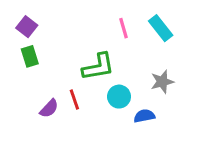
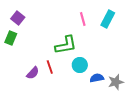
cyan rectangle: (161, 28) -> (108, 19), turned 66
green rectangle: (30, 56) -> (11, 38), moved, turned 40
gray star: (162, 82) -> (116, 82), moved

